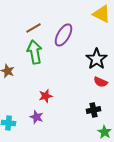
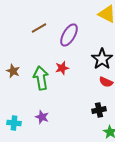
green arrow: (35, 52) -> (41, 78), moved
red star: (46, 96) -> (62, 68), moved

